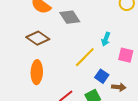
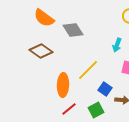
cyan arrow: (106, 39) -> (117, 45), moved
orange ellipse: (37, 72) -> (63, 85), moved

